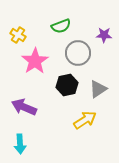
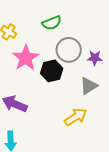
purple star: (104, 35) -> (95, 58), moved
black hexagon: (67, 85) -> (52, 71), moved

